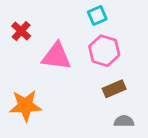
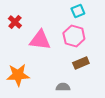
cyan square: (97, 15) -> (78, 11), moved
gray semicircle: (124, 121) -> (63, 87), moved

